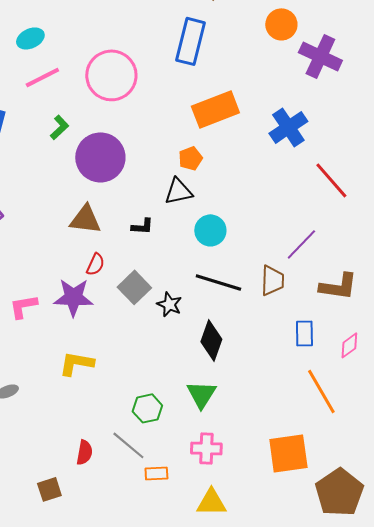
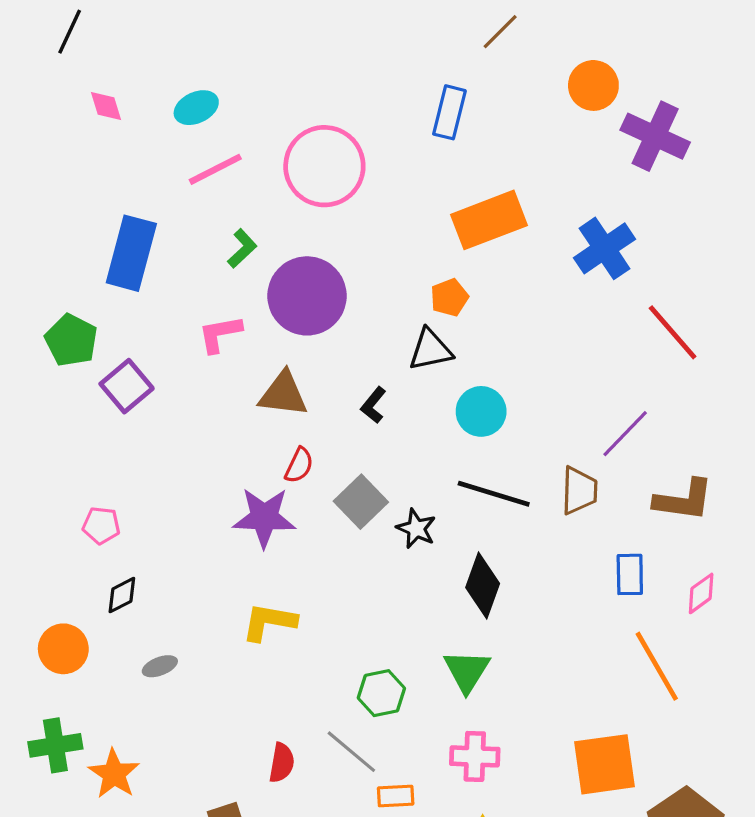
blue rectangle: (190, 41) -> (449, 112), size x0.7
black L-shape: (142, 226) -> (373, 405), turned 125
pink L-shape: (23, 306) -> (220, 334), moved

